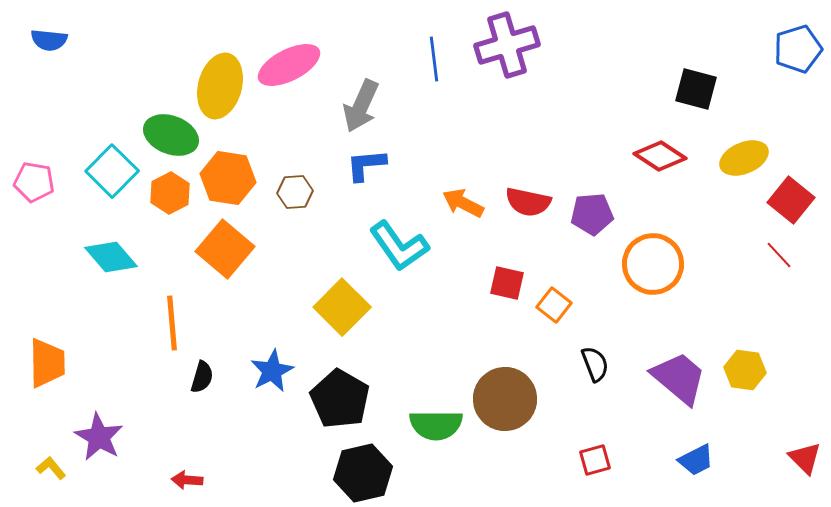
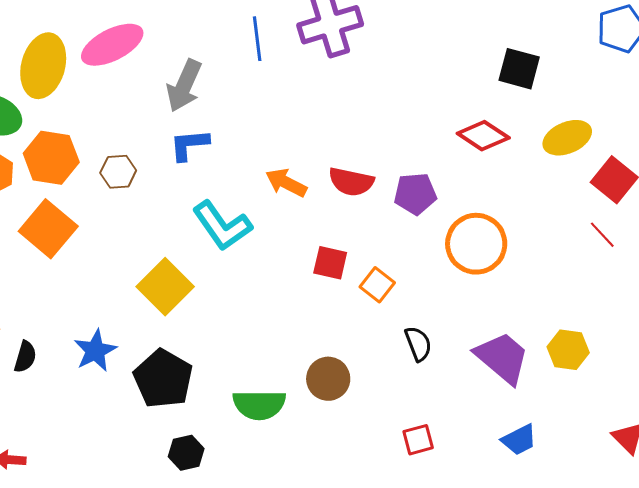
brown circle: (505, 399) -> (328, 379), size x0.7
black hexagon: (363, 473) -> (186, 453), size x0.6

